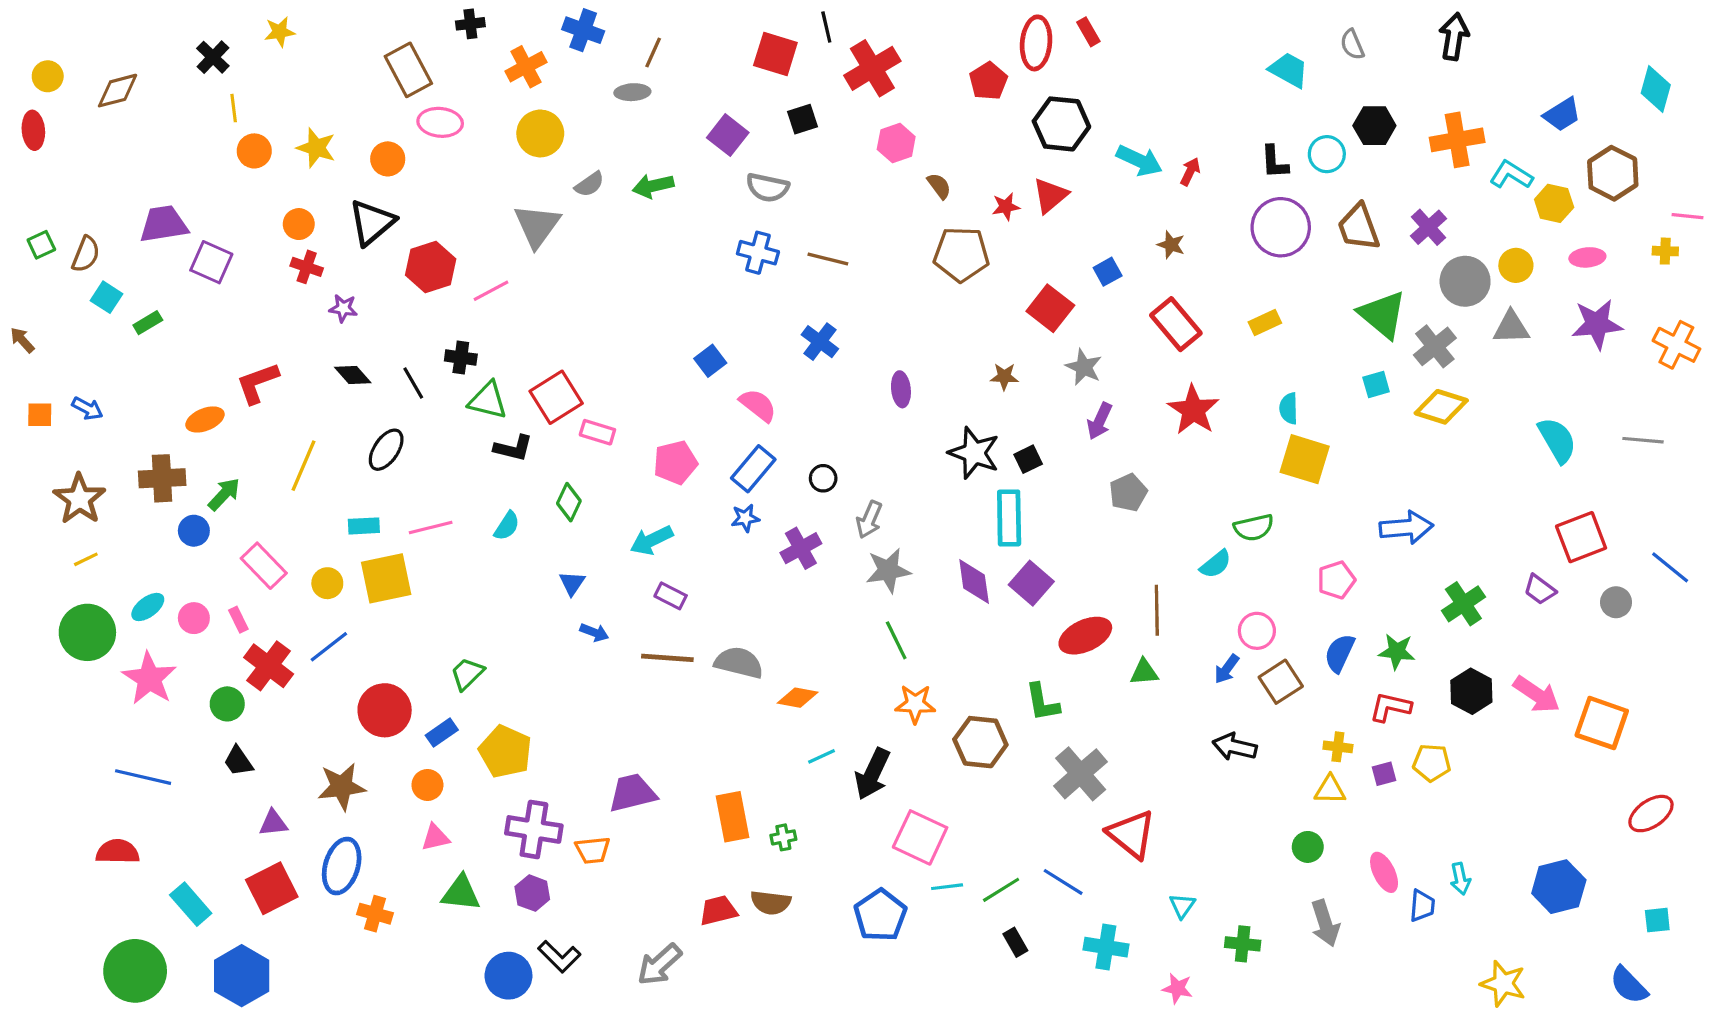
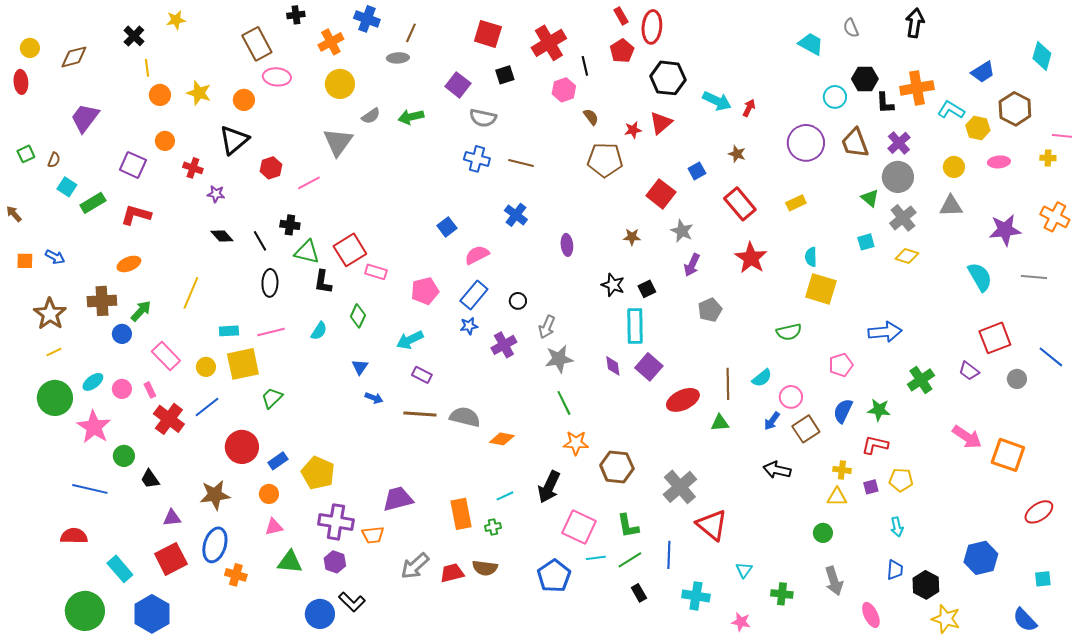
black line: (826, 27) -> (585, 66), moved
red rectangle: (1088, 32) -> (621, 16), moved
black L-shape: (1274, 162) -> (885, 103), moved
purple trapezoid: (164, 224) -> (85, 118), moved, turned -44
orange circle: (299, 224) -> (165, 141), moved
brown semicircle: (86, 254) -> (54, 160), size x0.7
red hexagon: (431, 267) -> (271, 168), size x0.7
gray circle: (1465, 281) -> (898, 177), moved
green triangle: (1382, 315) -> (870, 198), size x0.6
green rectangle: (148, 323) -> (93, 203), size x1.4
purple star: (1597, 324) -> (1005, 230), moved
red L-shape: (257, 383) -> (136, 215), moved, turned 36
pink semicircle: (758, 405) -> (477, 255), turned -65
yellow diamond: (1441, 407) -> (907, 256), size x0.7
black L-shape: (513, 448) -> (323, 282), turned 85
black ellipse: (386, 450) -> (270, 283), moved, turned -32
black star: (974, 453) -> (613, 285), size x0.7
cyan semicircle: (1216, 564) -> (762, 378), moved
purple diamond: (974, 582) -> (613, 366), size x0.7
green trapezoid: (467, 674) -> (272, 398), moved
black hexagon: (1471, 691) -> (926, 585), moved
green L-shape: (1042, 702) -> (628, 526), moved
green circle: (227, 704) -> (124, 456), moved
cyan line: (822, 756) -> (505, 496), moved
pink ellipse: (1384, 872) -> (871, 615), moved
cyan arrow: (1460, 879) -> (897, 527), moved
blue line: (1063, 882) -> (669, 555), turned 60
gray arrow: (659, 965) -> (415, 566), moved

